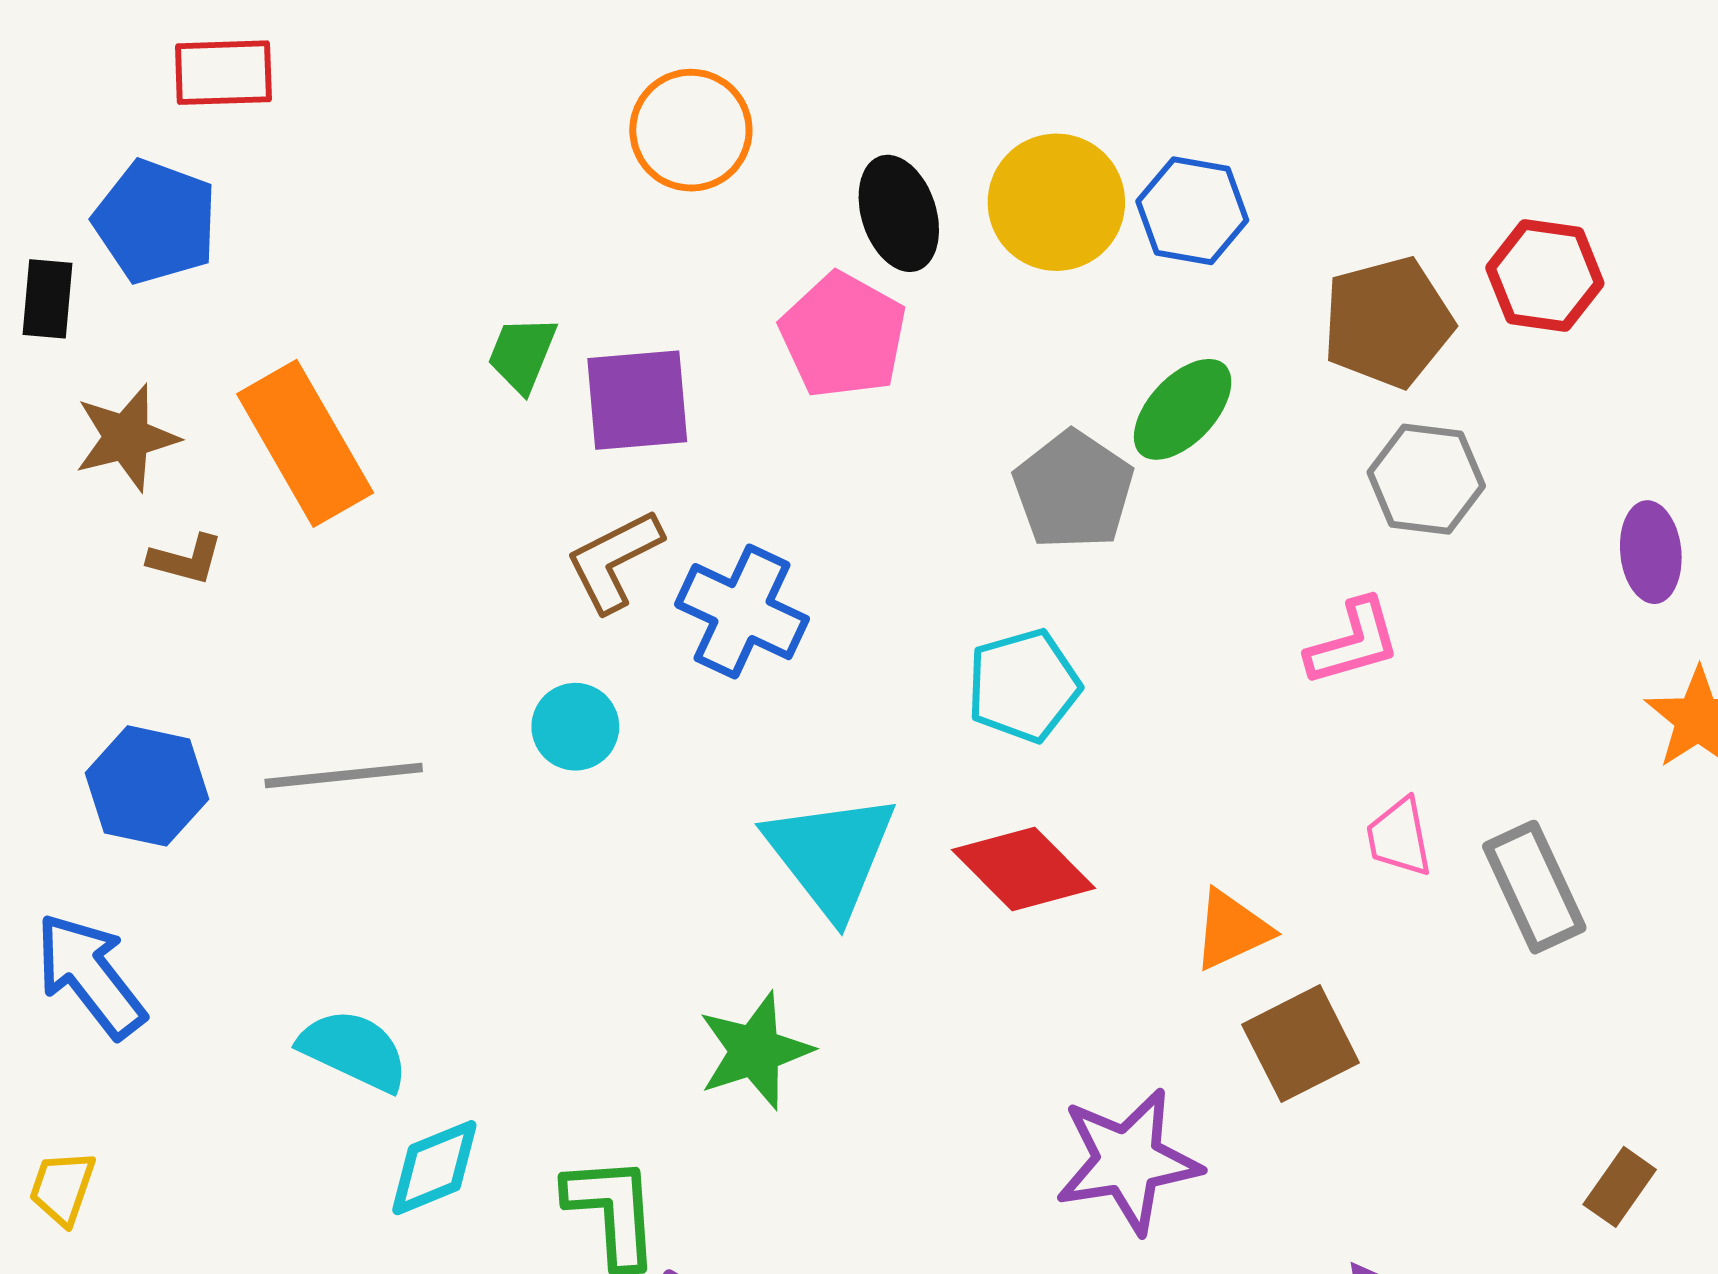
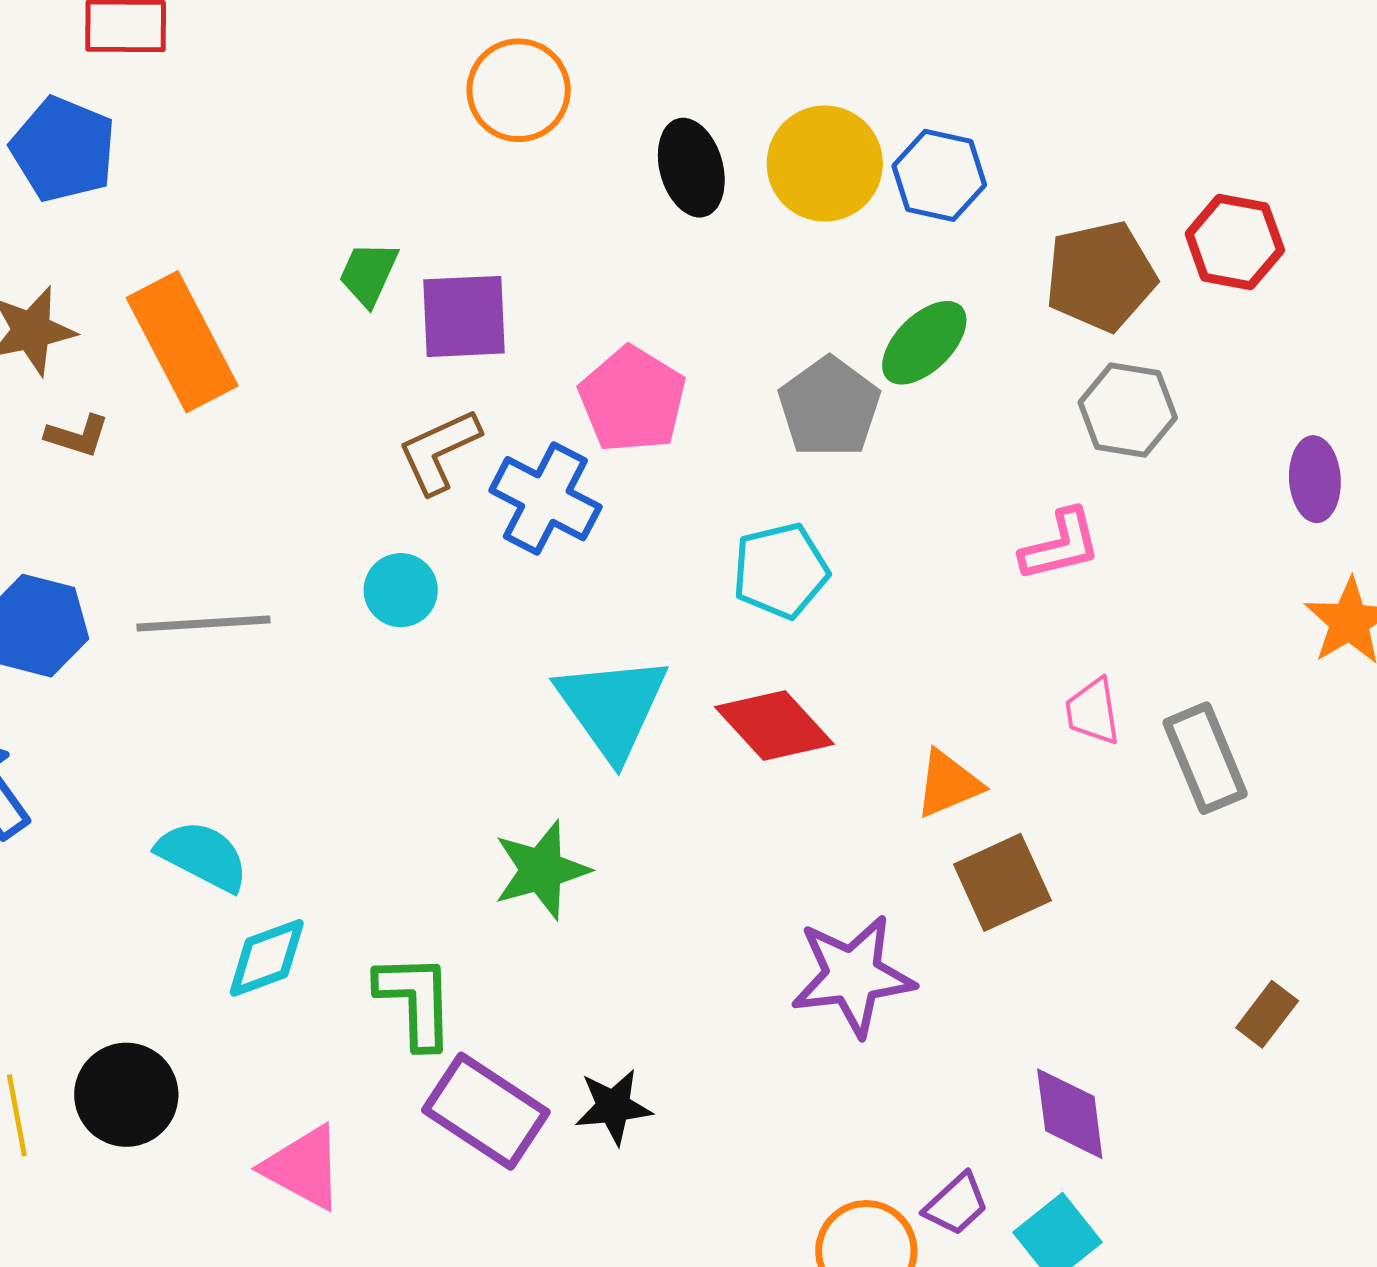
pink pentagon: (843, 335) -> (632, 400), moved

